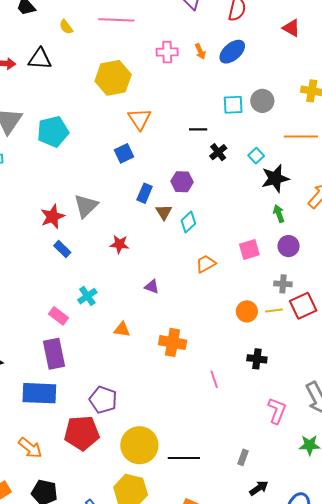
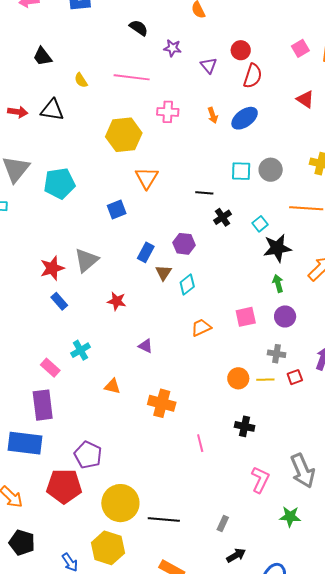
pink cross: (167, 52) -> (168, 112), moved
blue square: (124, 153) -> (117, 209), moved
red square: (303, 306) -> (295, 377), size x0.6

